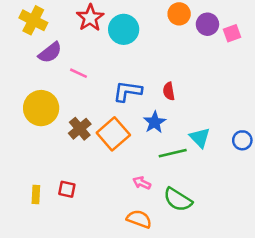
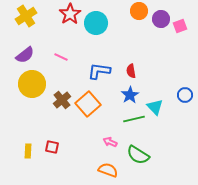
yellow cross: (33, 20) -> (26, 16), turned 30
purple semicircle: (50, 53) -> (25, 55), moved
blue star: (155, 122) -> (130, 95), moved
blue circle: (242, 140) -> (185, 95), moved

